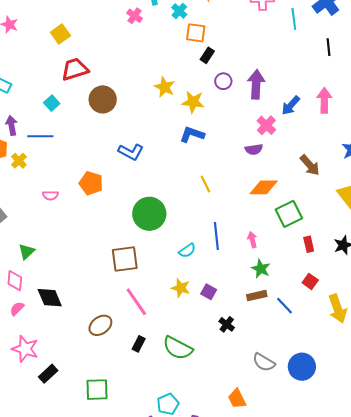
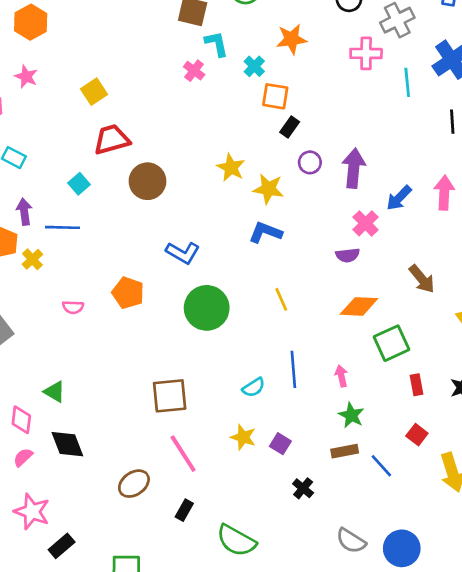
green circle: (149, 214) -> (207, 308), moved
green triangle: (27, 252) -> (54, 392), moved, turned -48
green semicircle: (178, 348) -> (236, 541), moved

